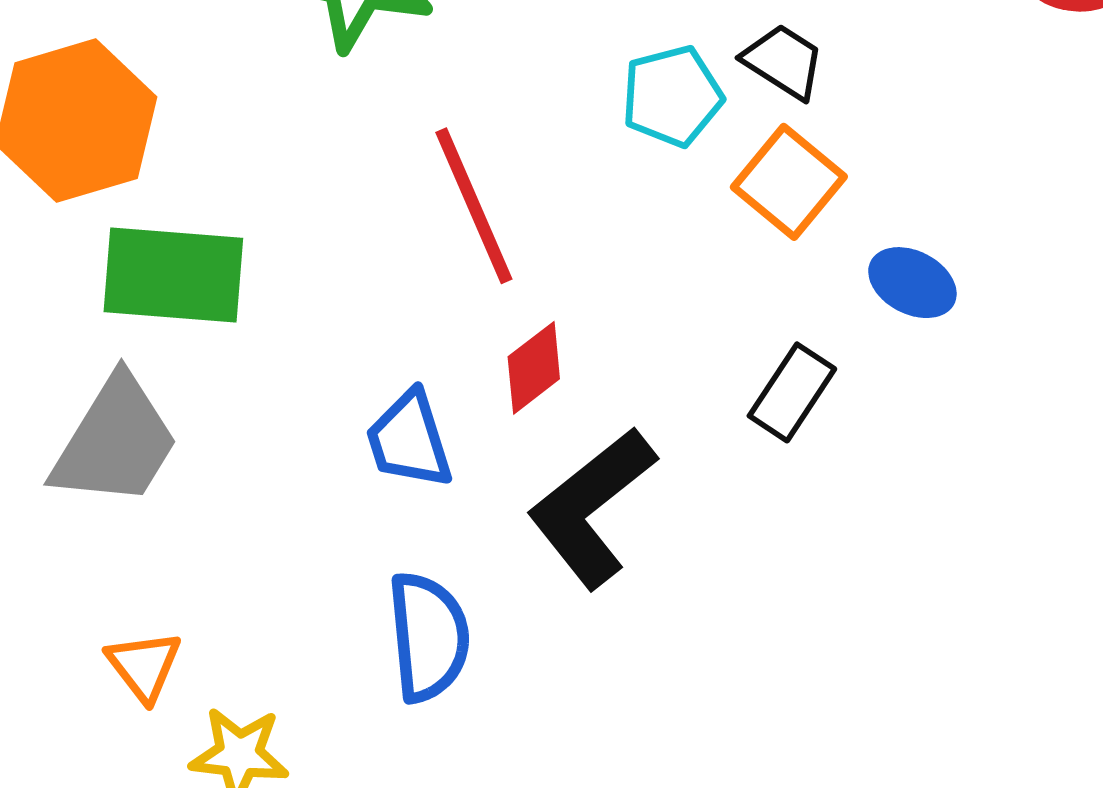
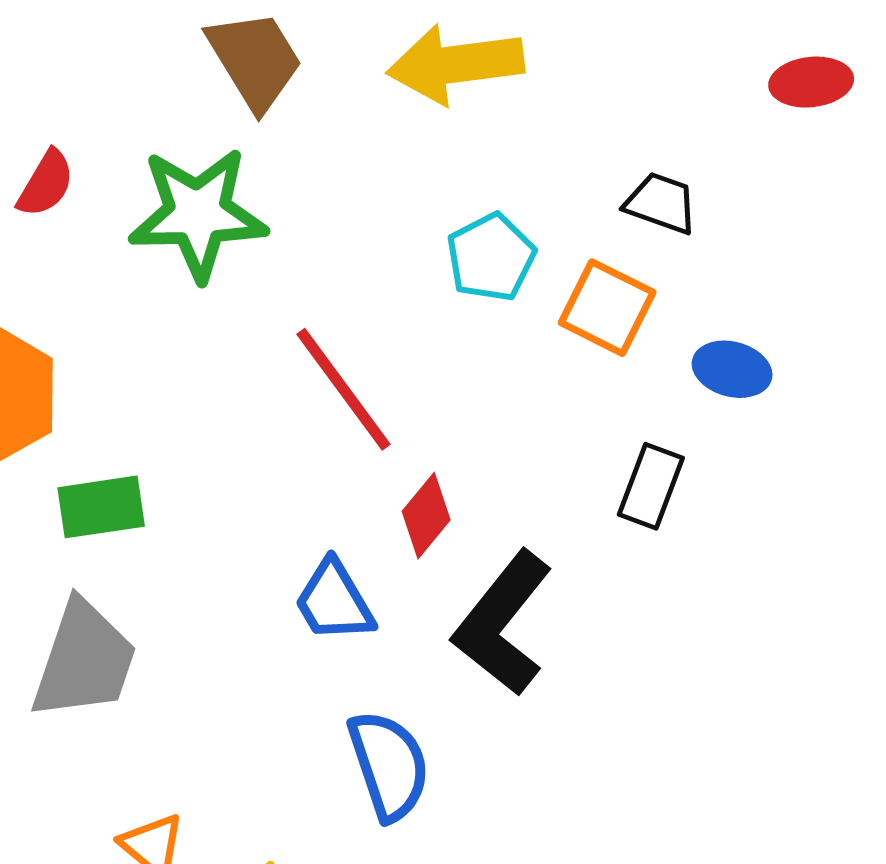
black trapezoid: (784, 61) -> (661, 203), moved
green rectangle: (173, 275) -> (101, 507), size x0.7

